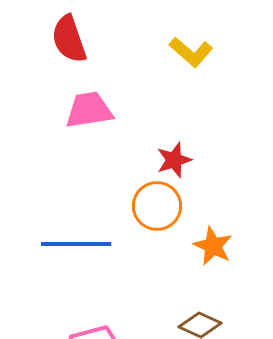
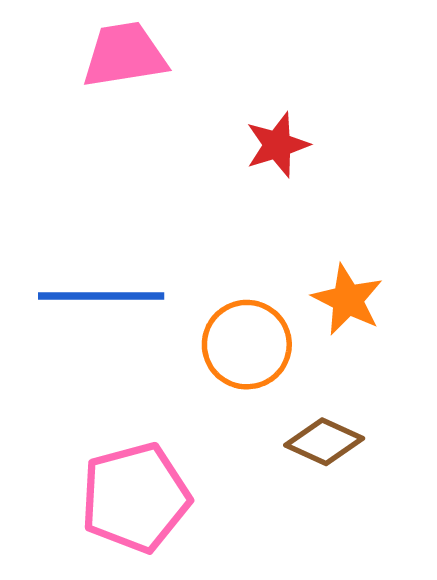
orange circle: (157, 206) -> (247, 345), moved

